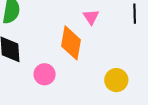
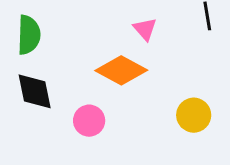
orange diamond: (71, 43) -> (121, 70), turned -64

